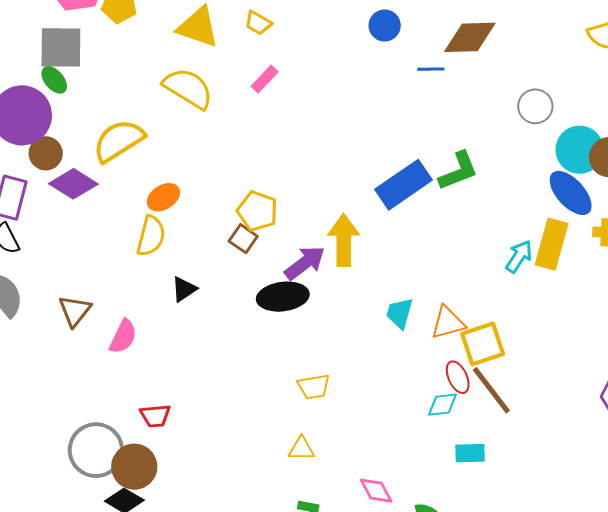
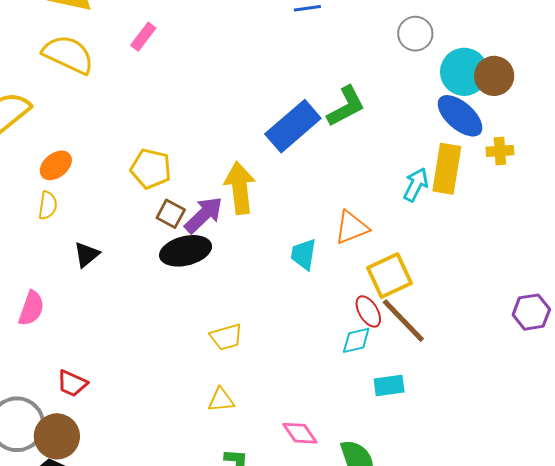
yellow semicircle: (151, 236) -> (48, 205), size x0.7
brown square: (243, 239) -> (171, 214), moved
orange triangle: (448, 323) -> (352, 227), moved
red trapezoid: (155, 416) -> (72, 383), turned 36

